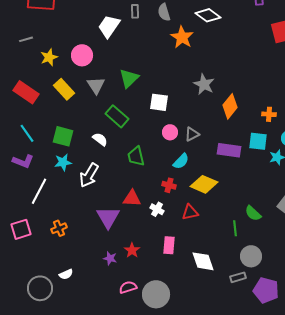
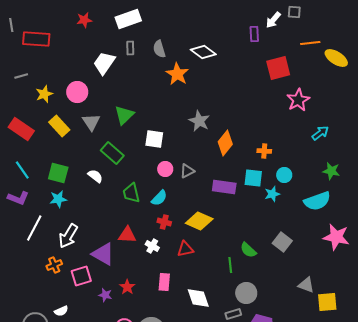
cyan semicircle: (181, 161) -> (159, 198), moved
white arrow: (89, 175) -> (68, 236), moved
purple triangle: (108, 217) -> (103, 254), turned -30
pink square: (21, 229) -> (81, 276), moved

